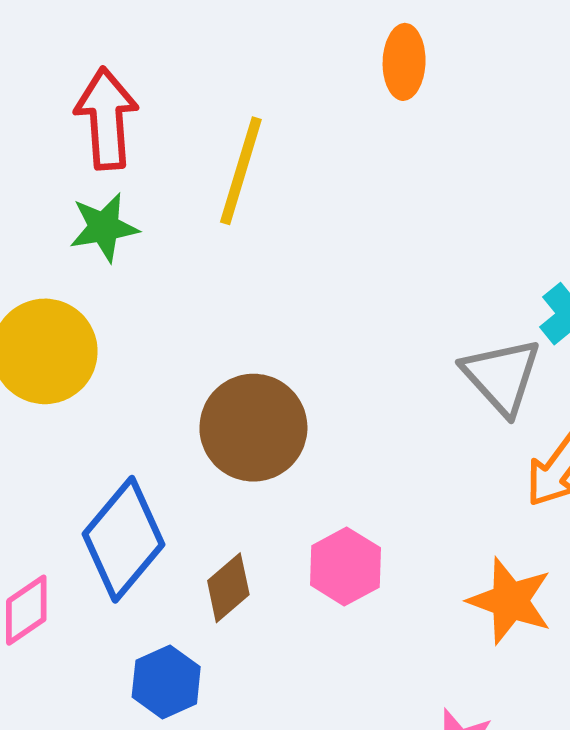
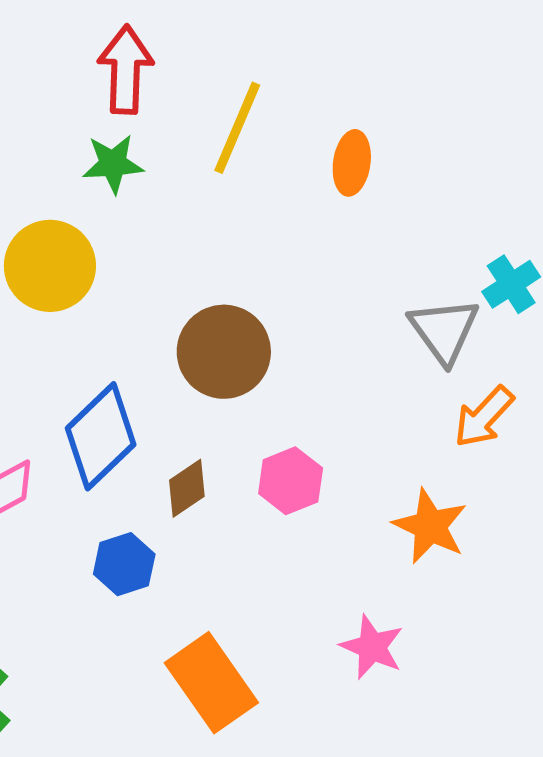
orange ellipse: (404, 62) -> (352, 163), moved

